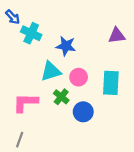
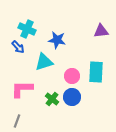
blue arrow: (13, 17) -> (18, 47), moved
pink circle: (79, 77) -> (72, 76), moved
green cross: (61, 97) -> (52, 99), moved

